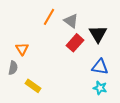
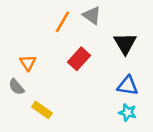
gray triangle: (71, 21) -> (92, 15), moved
red rectangle: (75, 43) -> (79, 59), moved
gray semicircle: (13, 68) -> (16, 87), turned 128

